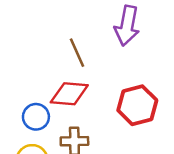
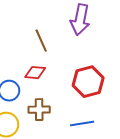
red diamond: (69, 94) -> (35, 73), size x0.7

